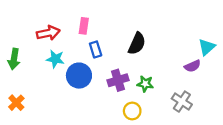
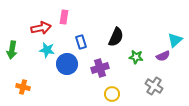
pink rectangle: (84, 26) -> (64, 17), moved
green star: (145, 84) -> (136, 57), moved
orange cross: (16, 103) -> (23, 87), moved, turned -32

